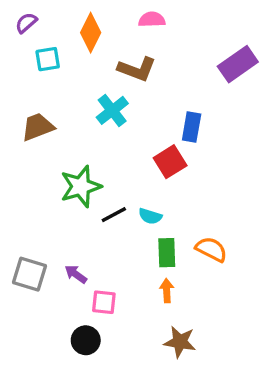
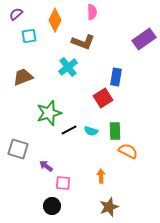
pink semicircle: (152, 19) -> (92, 12), turned 91
green rectangle: (167, 253) -> (115, 131), moved
gray square: (29, 274) -> (18, 149), moved
brown star: (180, 342) -> (109, 207), turned -30

